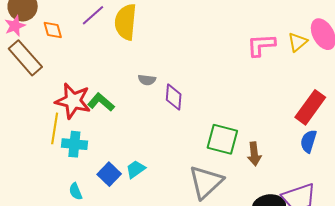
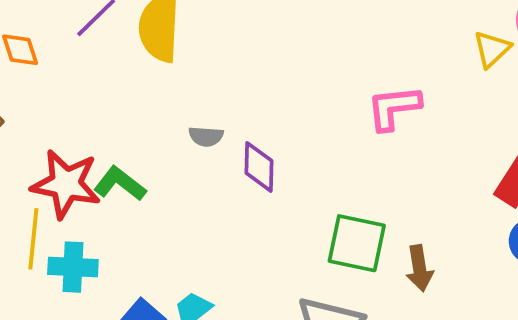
pink L-shape: (261, 45) -> (394, 108), moved

